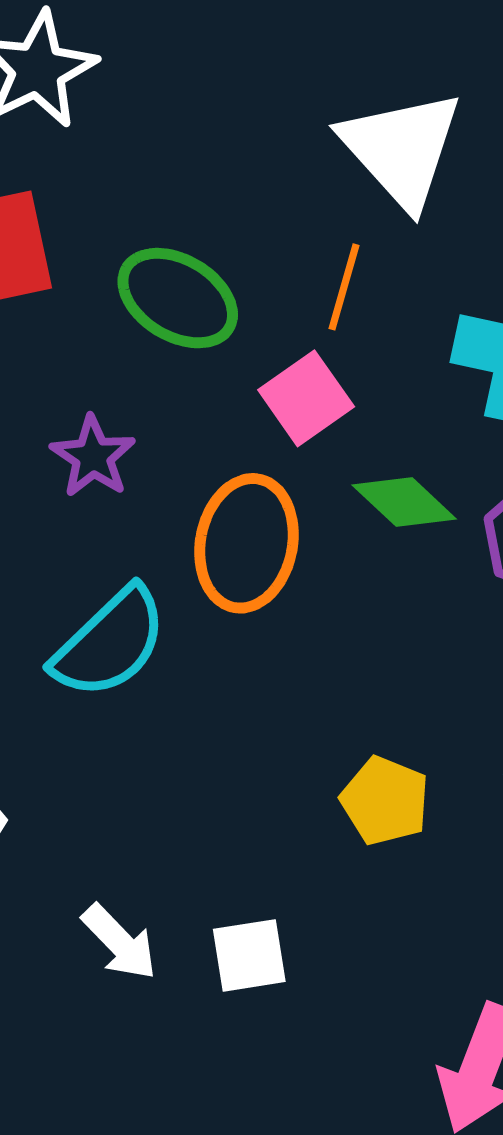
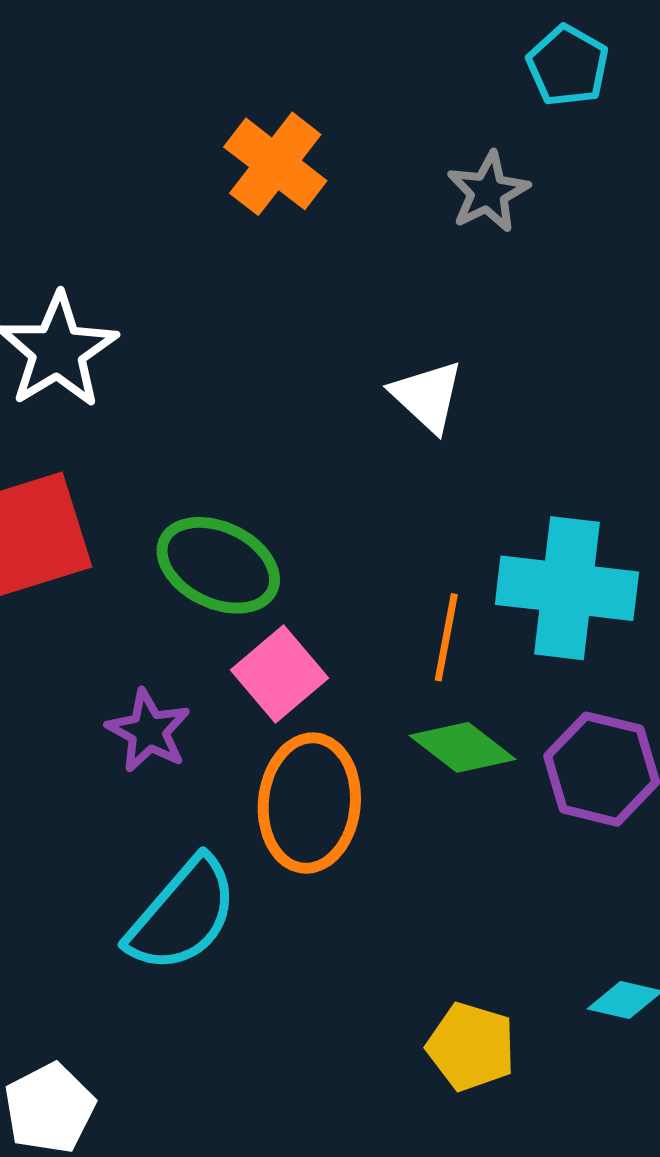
white triangle: (401, 149) -> (427, 396), size x0.6
orange line: (344, 287) -> (446, 637), moved
pink square: (306, 398) -> (280, 674), moved

